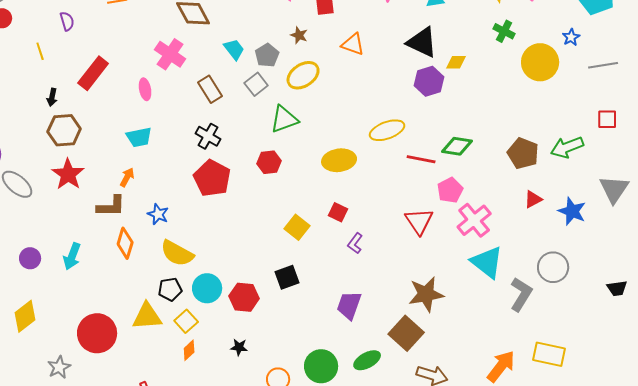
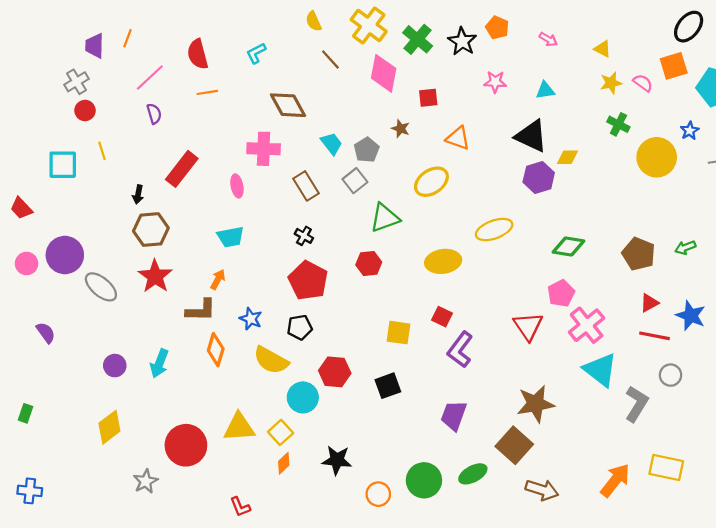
yellow line: (40, 51) -> (102, 151), moved
pink cross: (170, 54) -> (264, 149), turned -32
yellow ellipse: (303, 75) -> (431, 182), moved
black cross: (208, 136) -> (304, 236), size x0.7
green arrow: (567, 147) -> (685, 248), size x0.6
red line: (421, 159) -> (655, 336), moved
yellow square: (297, 227) -> (398, 333), turned -30
purple L-shape: (355, 243) -> (460, 350), size x1.6
gray circle: (553, 267) -> (671, 375), size x0.7
black pentagon: (170, 289) -> (300, 327), moved
red hexagon: (244, 297) -> (335, 372), moved
black star: (239, 347) -> (337, 460), size x1.6

